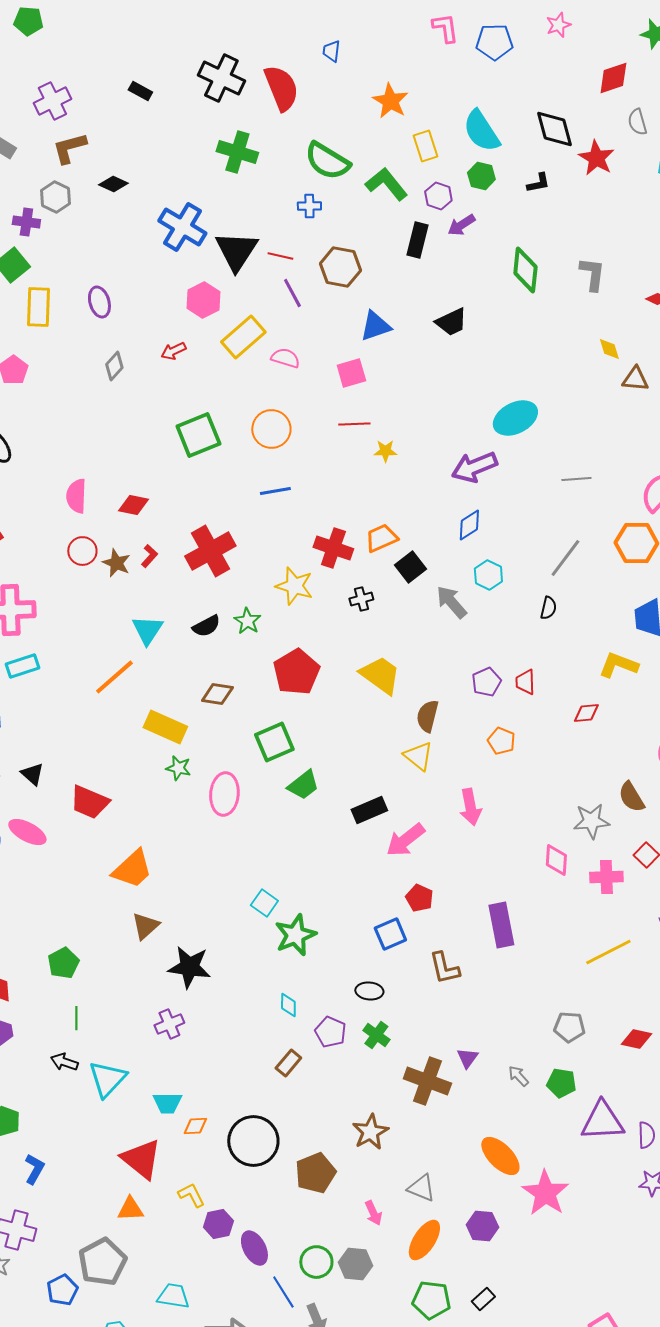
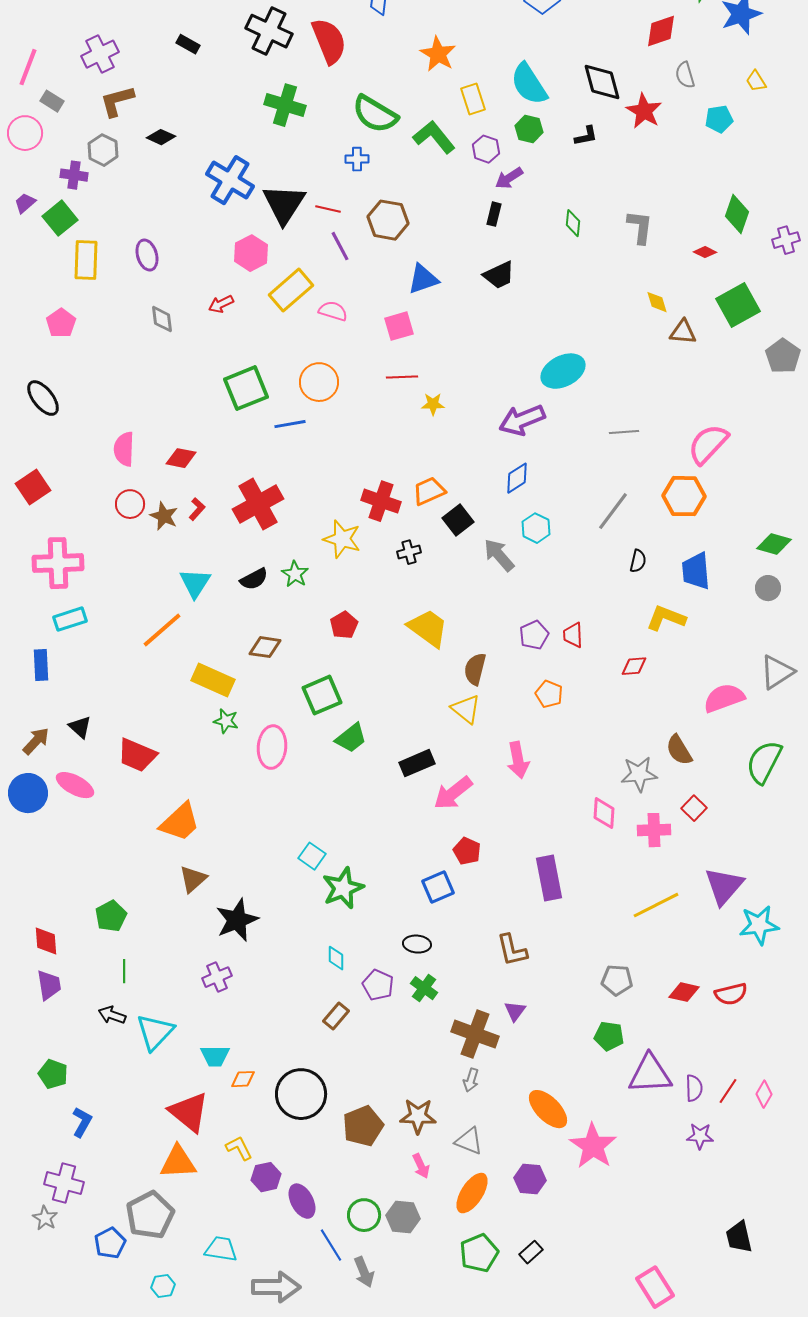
black rectangle: (417, 240) -> (494, 214), moved, size x0.7
green diamond: (525, 270) -> (573, 223), size x0.6
gray diamond: (114, 366) -> (162, 319), turned -48
blue line: (275, 491) -> (290, 424), moved
black semicircle: (548, 608) -> (638, 561), moved
red pentagon: (296, 672) -> (344, 625), size x0.6
black star: (189, 967) -> (237, 920), turned -30
brown L-shape: (444, 968) -> (512, 950), moved
gray arrow: (518, 1076) -> (471, 1080), moved, turned -120
brown star: (370, 1132) -> (418, 1116), moved, turned 30
orange triangle: (130, 1209) -> (178, 1162), size x1.4
green pentagon: (431, 1300) -> (479, 1253), turned -30

